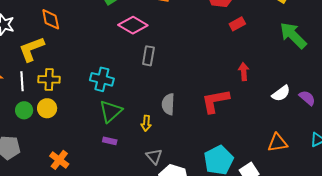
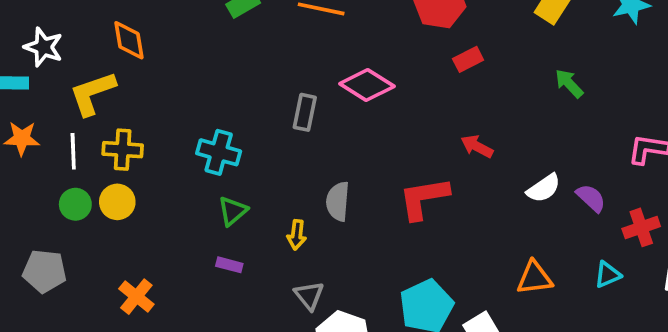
pink diamond: (133, 25) -> (367, 85), moved
green arrow: (293, 35) -> (569, 83), size x0.6
red arrow: (244, 72) -> (477, 146), turned -60
green triangle: (111, 111) -> (233, 211), size x0.7

